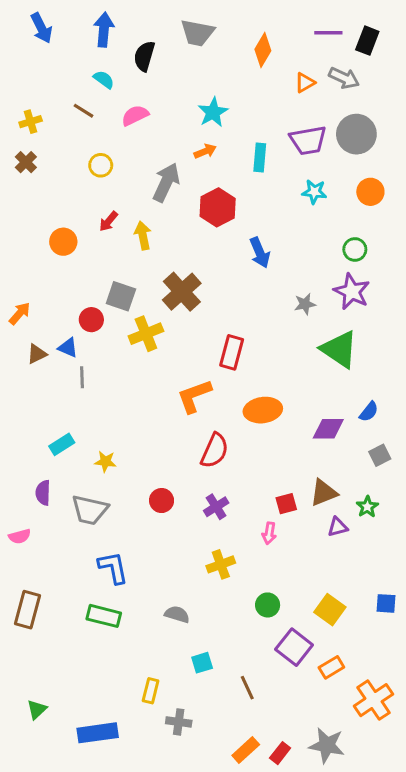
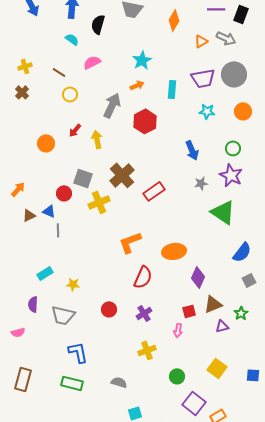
brown line: (84, 111) -> (59, 72), moved
blue arrow: (260, 253) -> (192, 150), moved
red rectangle: (232, 352) -> (154, 191), moved, turned 40
blue semicircle: (369, 412) -> (242, 252), size x1.5
purple diamond: (328, 429) -> (198, 277), moved, turned -65
yellow square: (330, 610) -> (217, 368), moved

